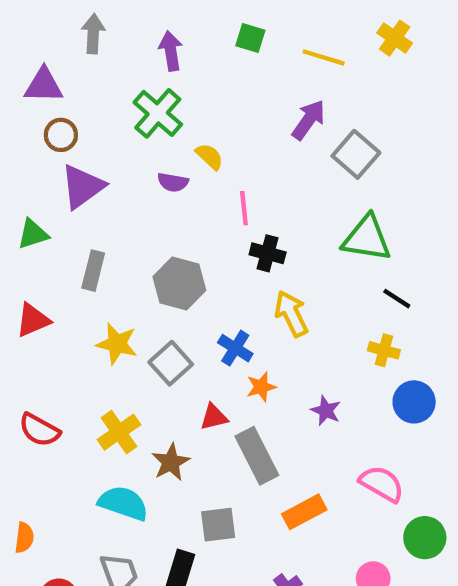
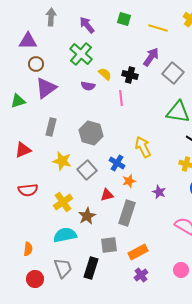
purple arrow: (171, 51) -> (87, 25), turned -30
green triangle: (33, 234) -> (18, 101), moved
black cross: (268, 253) -> (130, 75), moved
red semicircle: (39, 430) -> (28, 190), moved, turned -36
gray rectangle: (257, 456) -> (127, 213), turned 45
cyan semicircle: (123, 503) -> (65, 235), turned -30
orange rectangle: (304, 512) -> (138, 252), moved
orange semicircle: (24, 538) -> (28, 249), moved

